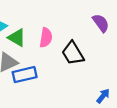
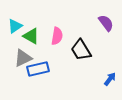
blue arrow: (103, 96) -> (110, 79), moved

